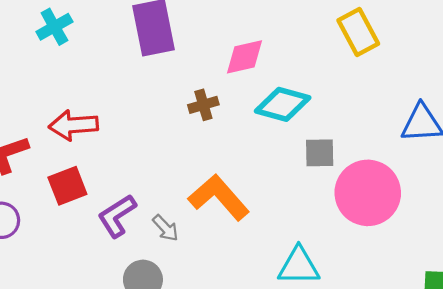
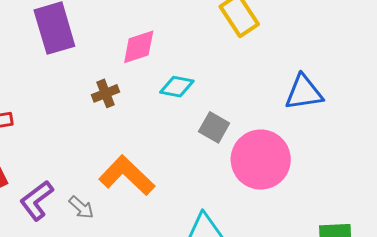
cyan diamond: (283, 104) -> (177, 87), size x0.7
gray square: (320, 153) -> (214, 127), turned 36

